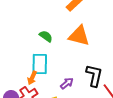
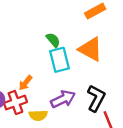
cyan rectangle: (40, 64) -> (60, 60), moved, turned -30
purple arrow: (67, 83) -> (63, 99), size x1.5

